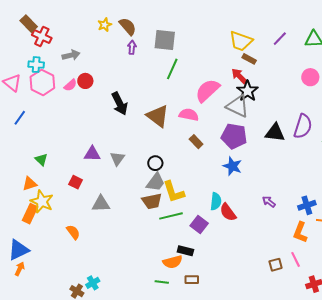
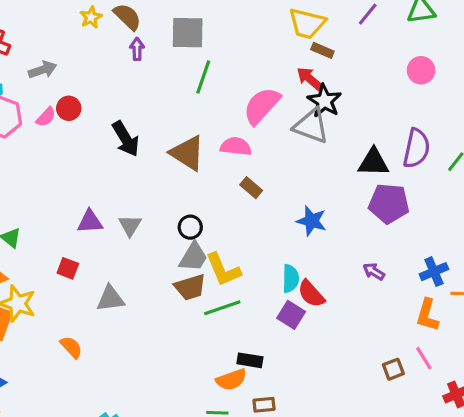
purple pentagon: (234, 136) -> (389, 203), moved
purple square: (199, 225) -> (291, 315), moved

